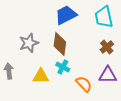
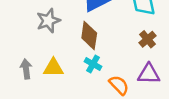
gray star: (29, 43) -> (48, 21), moved
yellow triangle: (41, 76) -> (53, 68), moved

